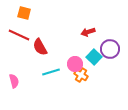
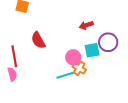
red line: (19, 35) -> (14, 56), moved, turned 55
cyan square: (94, 57) -> (92, 50), turned 35
cyan line: (51, 72) -> (65, 75), moved

